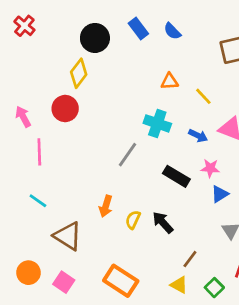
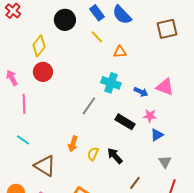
blue semicircle: (172, 31) -> (122, 15), size x1.5
yellow diamond: (79, 73) -> (39, 46), moved
yellow line: (203, 96) -> (97, 37), moved

